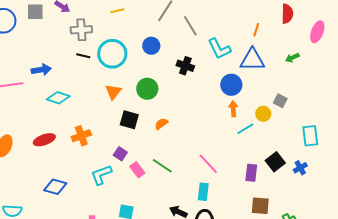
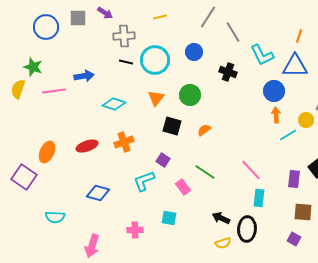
cyan diamond: (58, 98) -> (114, 104), moved
pink rectangle: (137, 170) -> (183, 187), moved
cyan rectangle: (203, 192) -> (259, 198), moved

